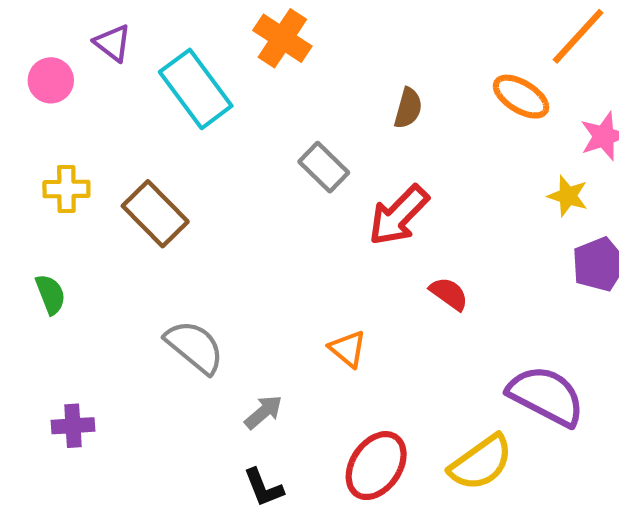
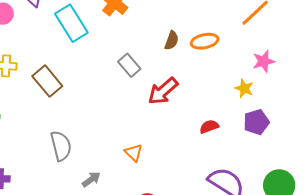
orange ellipse: (521, 97) -> (205, 41), moved, turned -48
red semicircle: (449, 294) -> (209, 127), moved, turned -60
gray semicircle: (195, 347) -> (61, 146), turned 32

